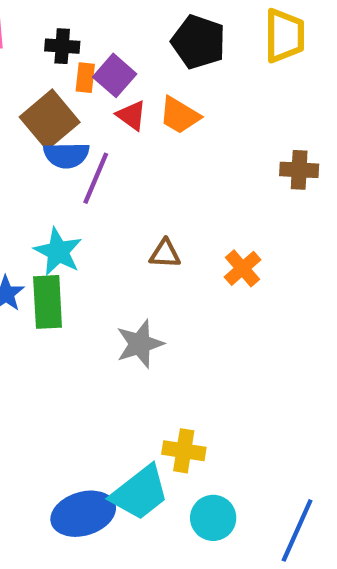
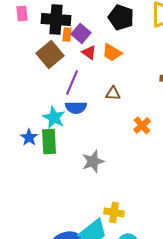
black cross: (62, 46) -> (56, 19), size x1.8
blue semicircle: (66, 155) -> (76, 107), moved
brown triangle: (165, 254) -> (113, 93), moved

